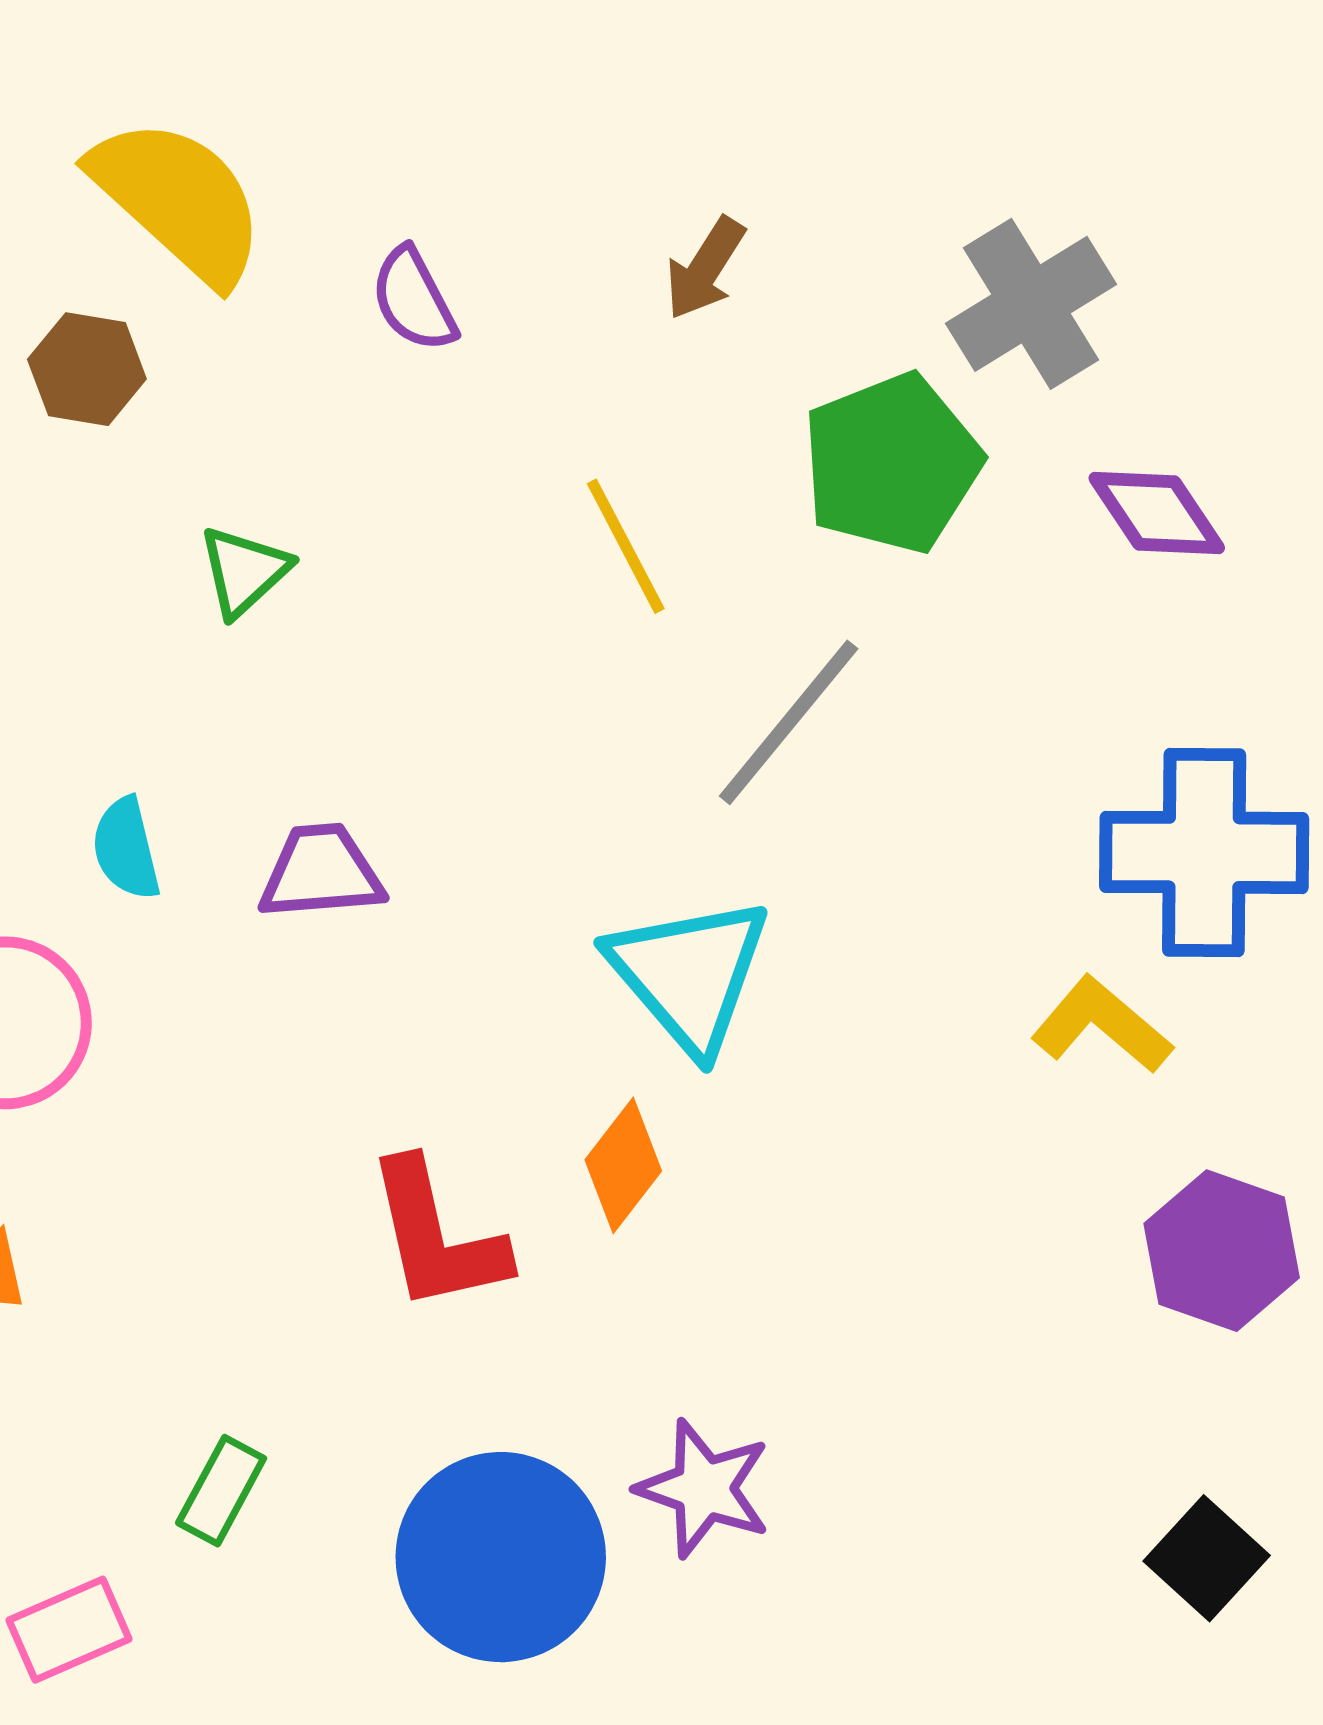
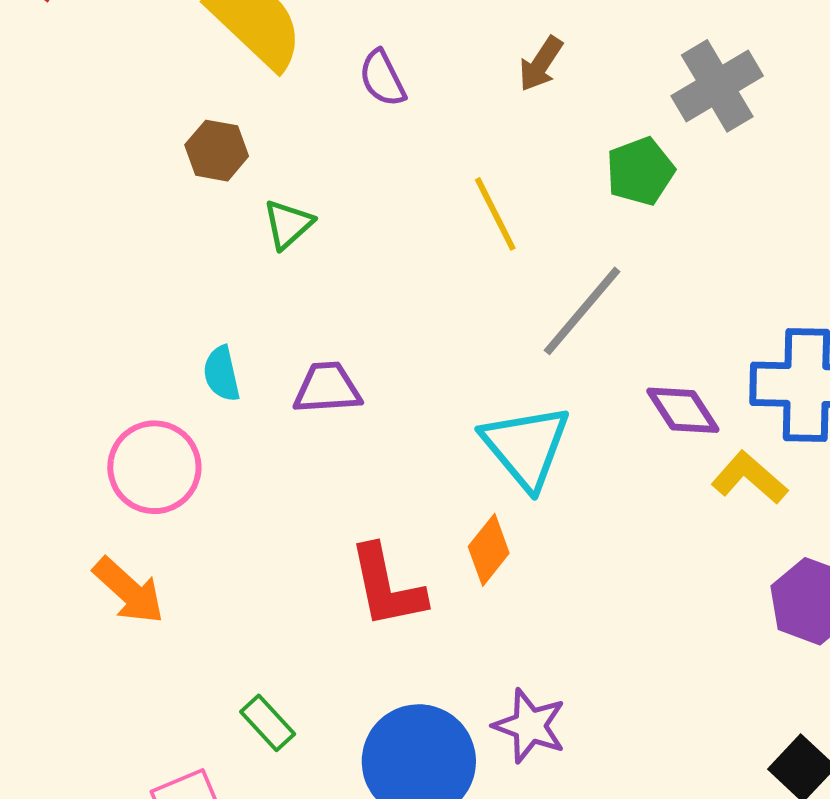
brown hexagon: (87, 369) -> (217, 151), moved
green pentagon: (892, 463) -> (640, 171), size x0.7
purple diamond: (1157, 513) -> (683, 410), moved
green rectangle: (221, 1491) -> (268, 723), turned -72

